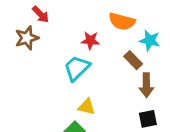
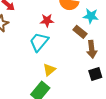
yellow triangle: (87, 107) -> (49, 70), turned -48

